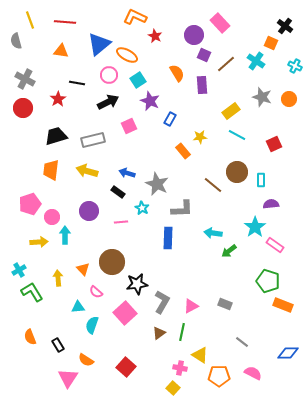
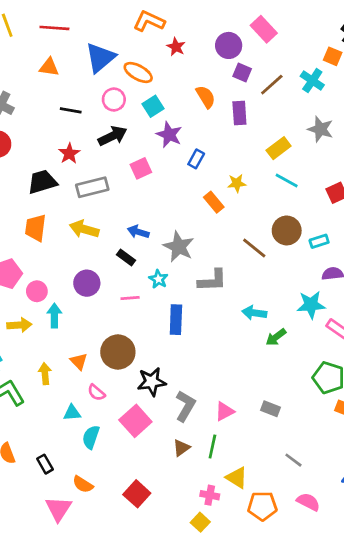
red star: (58, 99) -> (69, 154), moved
cyan rectangle: (261, 180) -> (319, 241), turned 72
cyan star: (255, 227) -> (311, 305), turned 30
blue rectangle: (168, 238) -> (176, 320), moved

